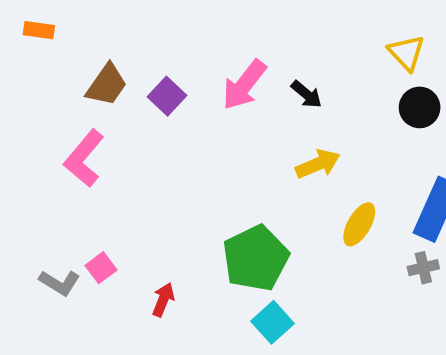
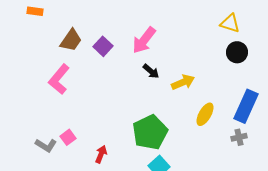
yellow triangle: (406, 53) -> (230, 23), turned -30
black arrow: (306, 94) -> (151, 71), moved

